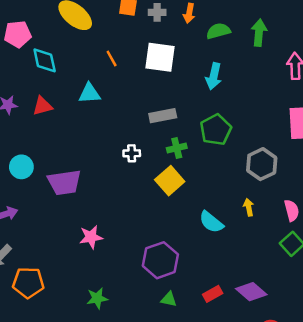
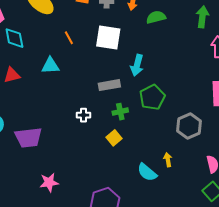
green arrow: (259, 33) -> (202, 17), moved
cyan arrow: (214, 76) -> (137, 65), moved
yellow square: (170, 181) -> (114, 138), size x0.7
yellow arrow: (249, 207) -> (168, 160), moved

